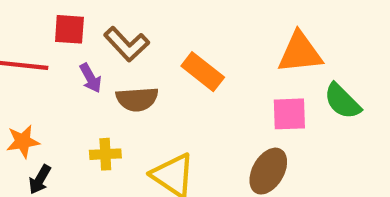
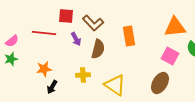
orange rectangle: (203, 72) -> (129, 36), turned 42
brown semicircle: (137, 99) -> (98, 49), turned -72
pink square: (289, 114) -> (170, 56), turned 30

